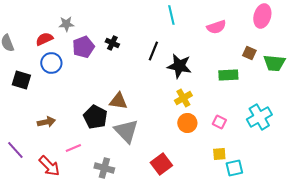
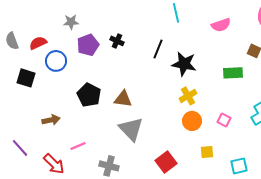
red semicircle: (44, 39) -> (38, 43), moved
black pentagon: (95, 117) -> (89, 95), moved
yellow square: (219, 154) -> (207, 152), moved

